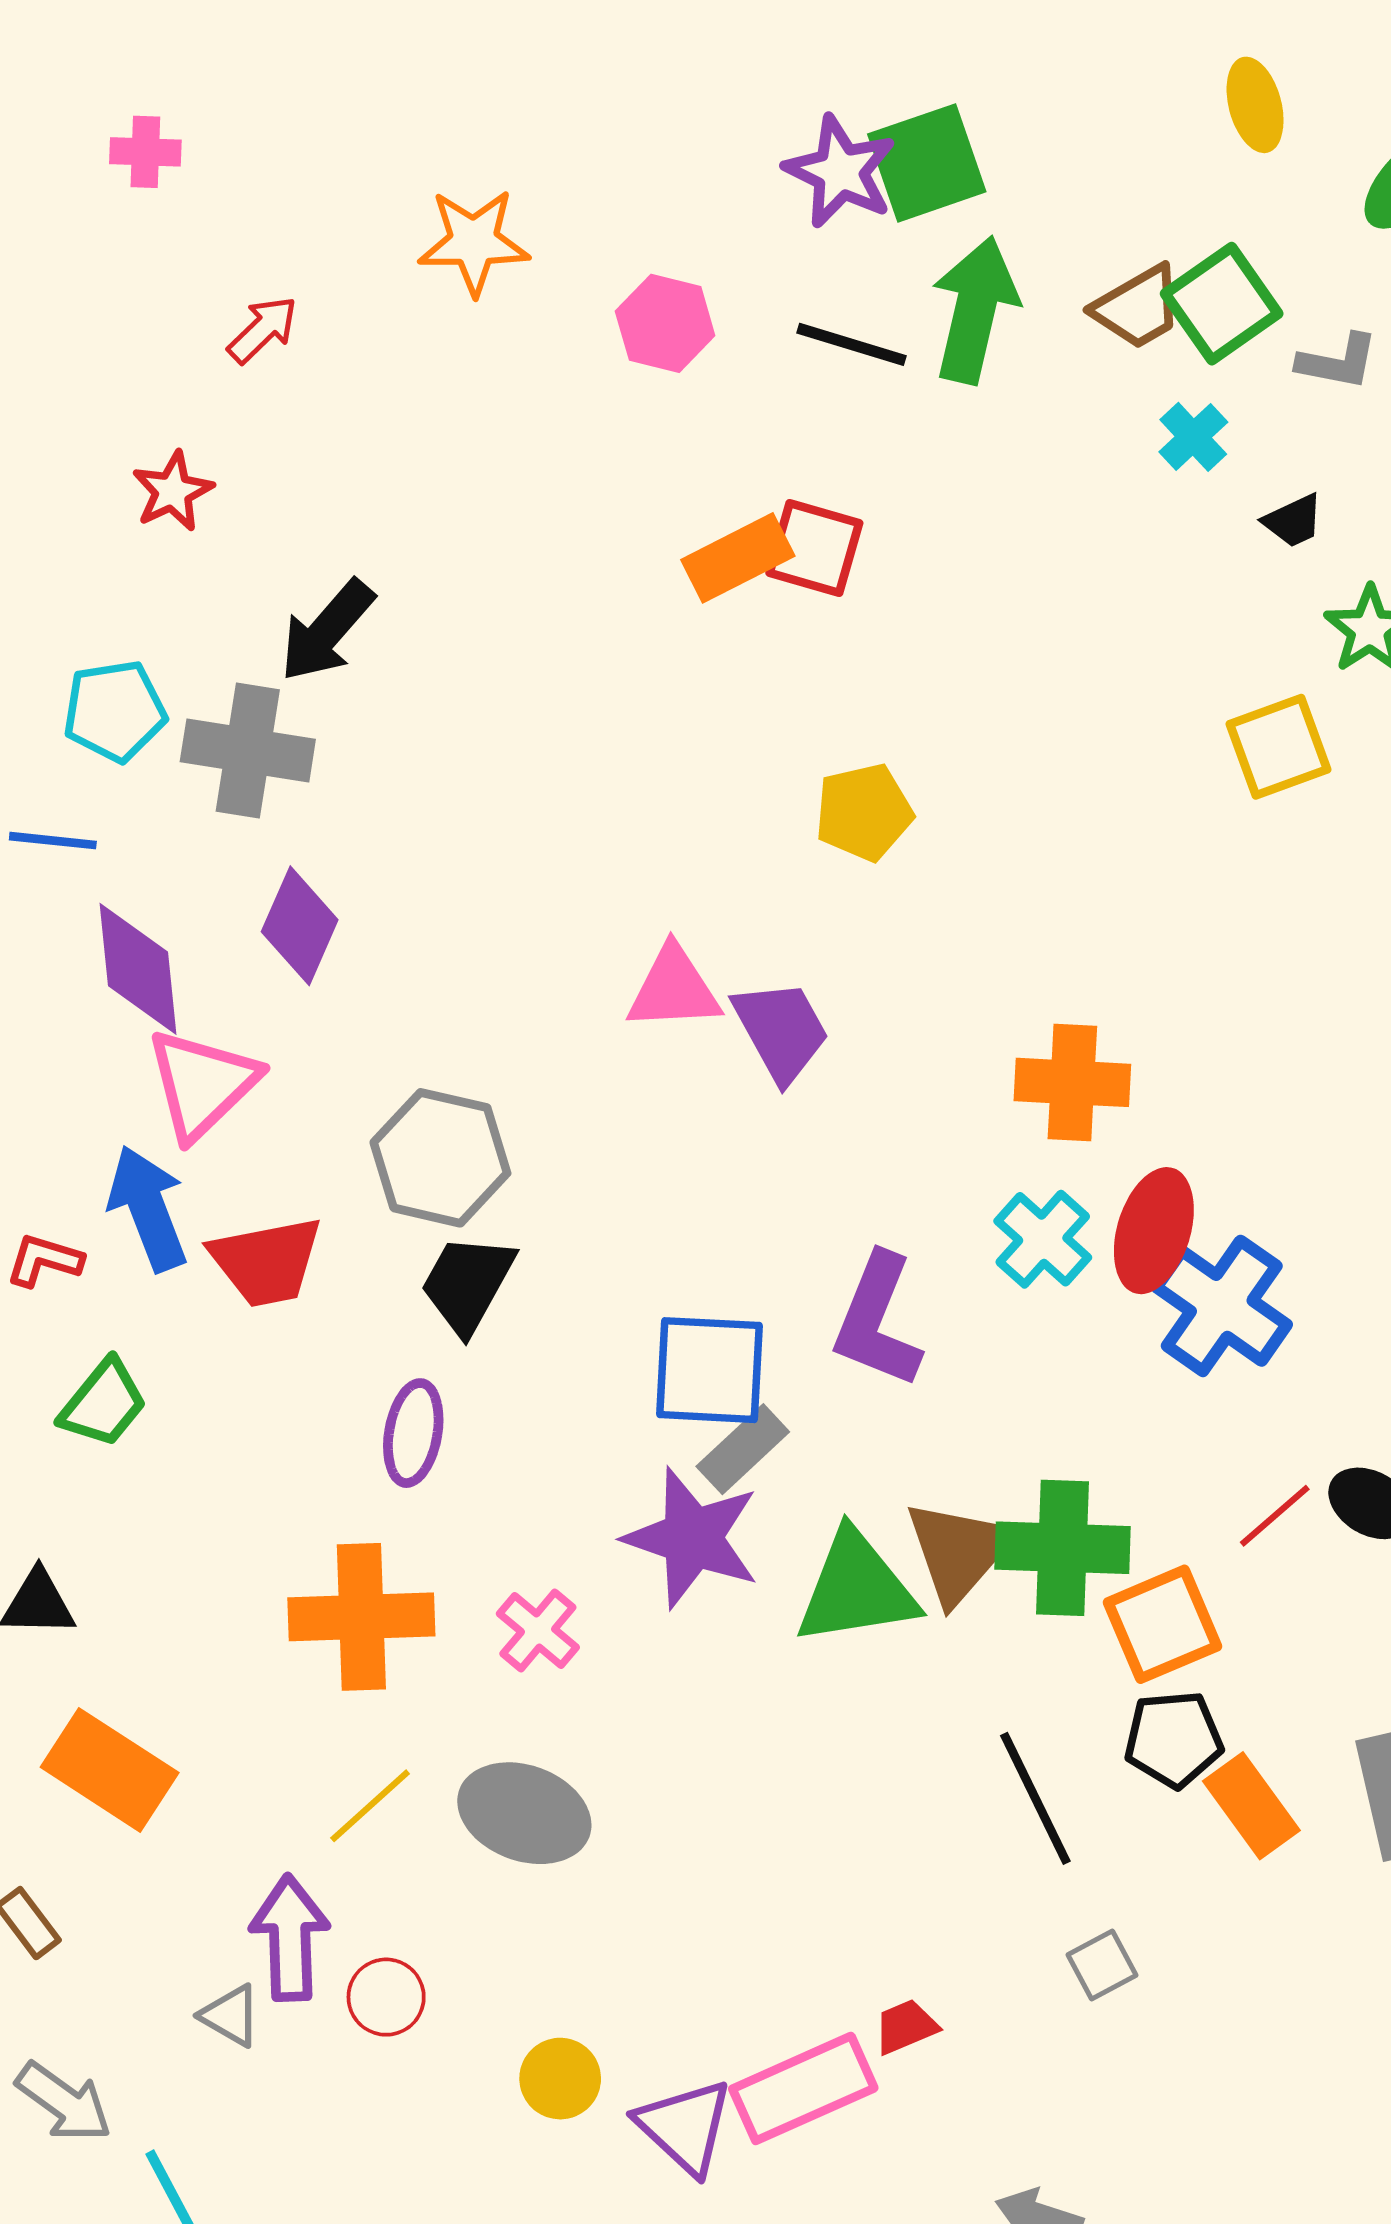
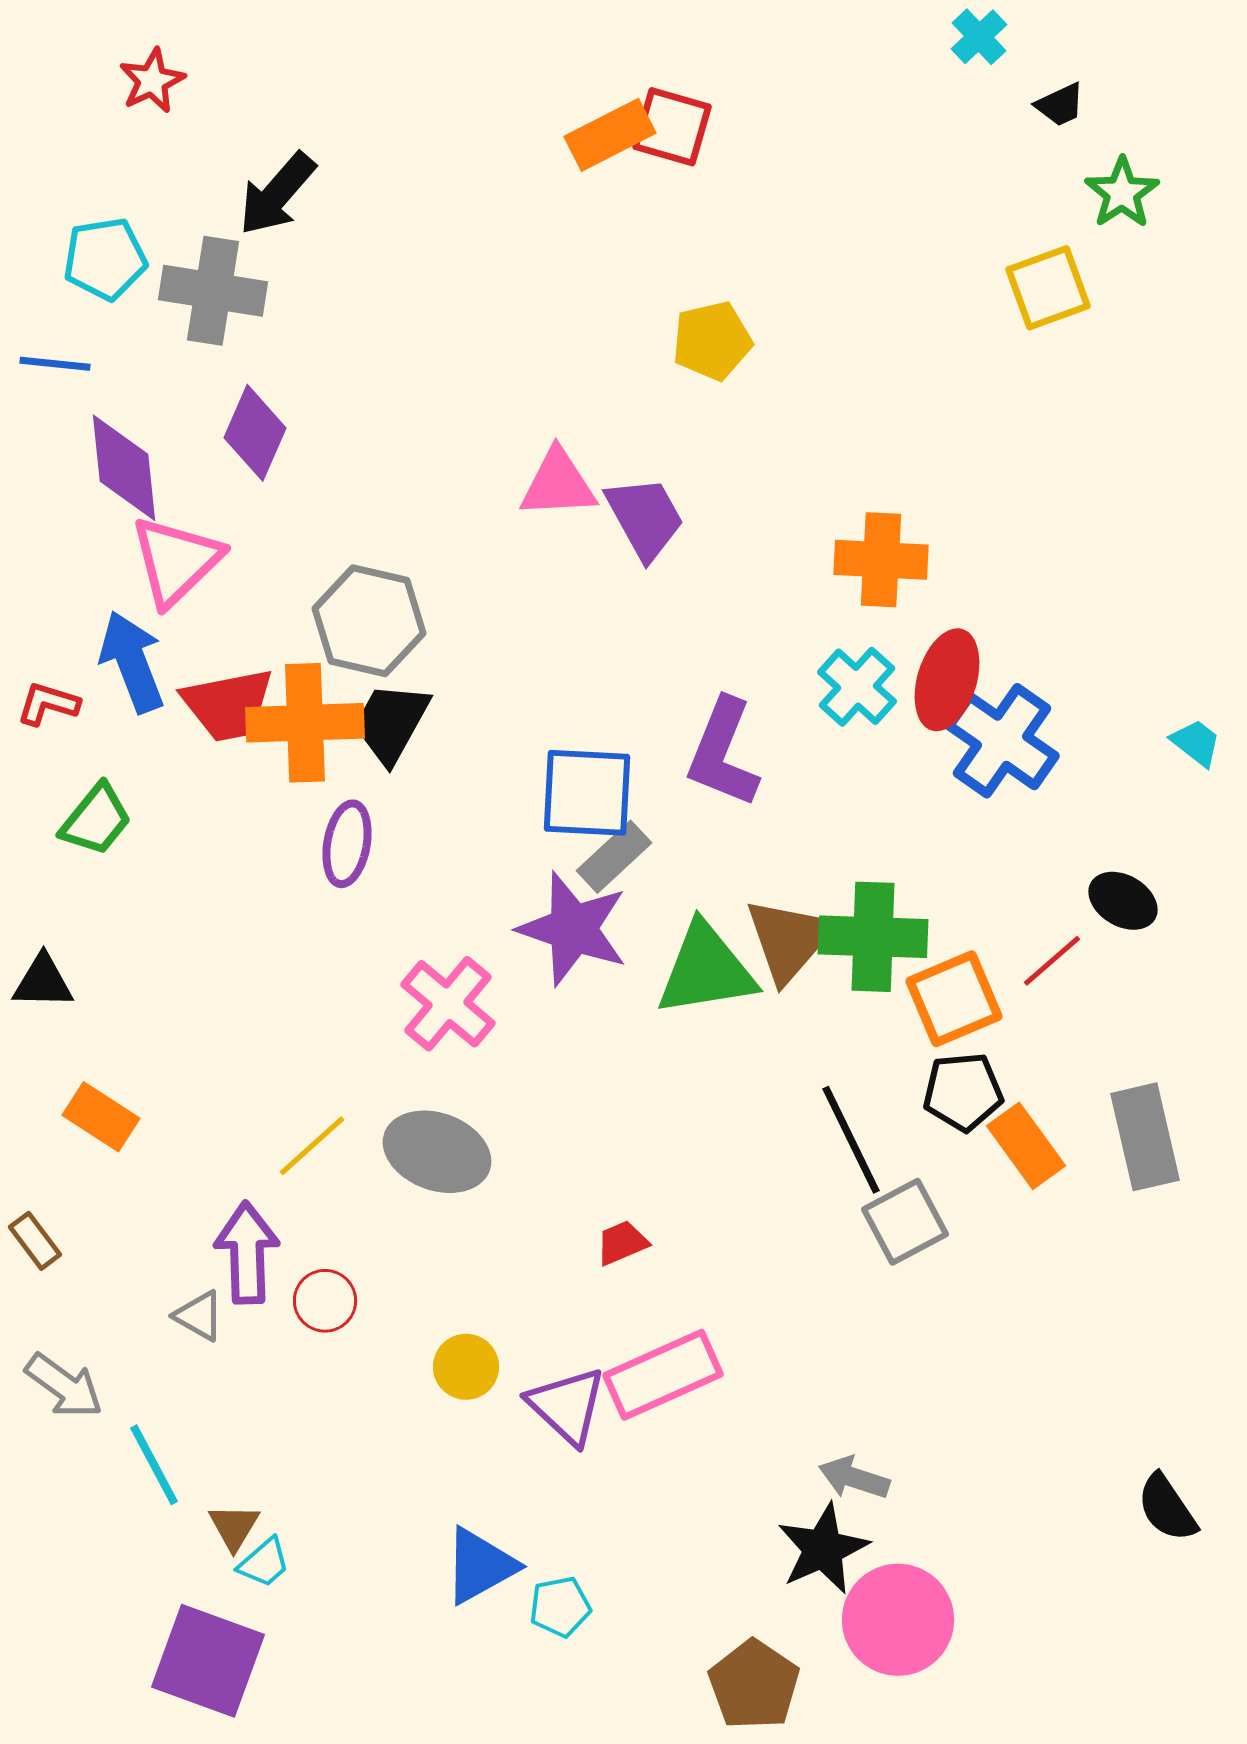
red line: (1275, 1516) -> (1052, 961), moved
orange cross: (361, 1617) -> (305, 723), moved
pink cross: (538, 1631) -> (448, 1004), size x1.4
orange rectangle: (110, 1770) -> (101, 1117), size x0.7
gray square: (1102, 1965) -> (905, 1222), moved, size x1.5
red trapezoid: (906, 2027) -> (622, 1243), moved

